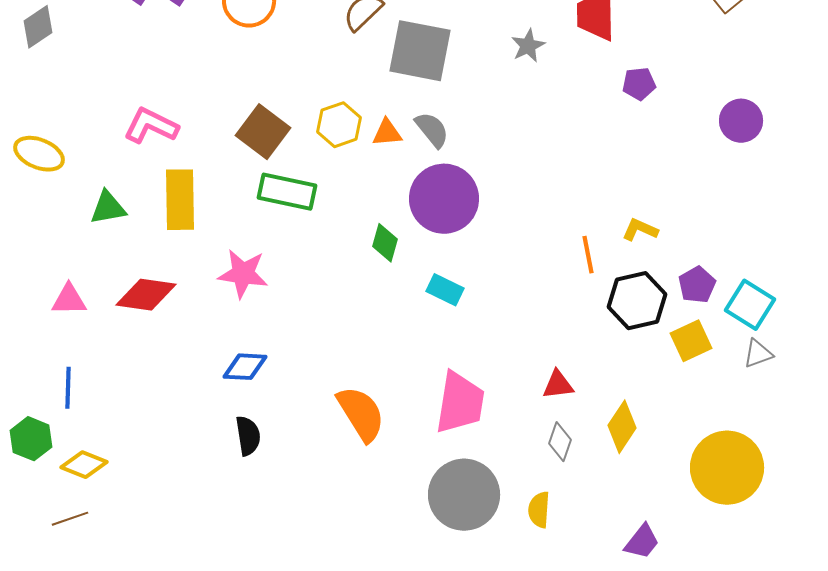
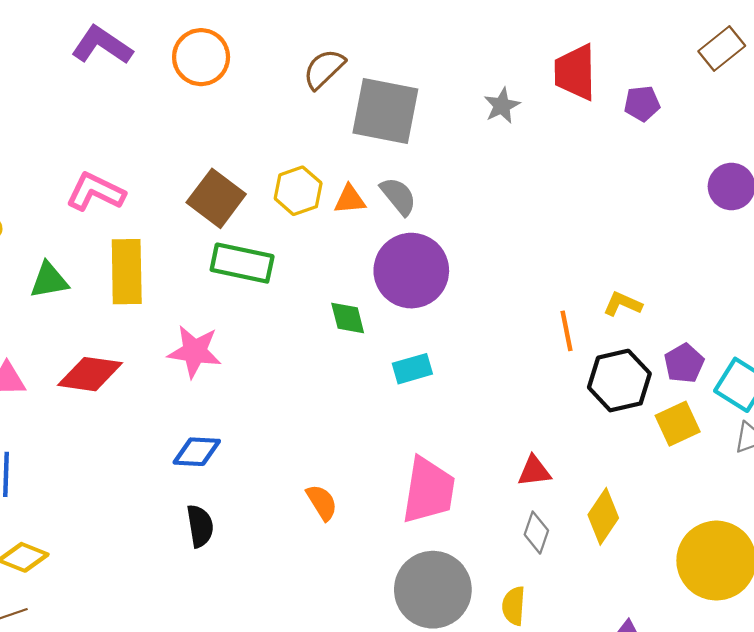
purple pentagon: (639, 84) -> (642, 103), moved
green diamond: (385, 243) -> (348, 318), turned -30
cyan rectangle: (445, 290) -> (412, 369), turned -42
orange semicircle: (361, 414) -> (322, 502), size x0.6

